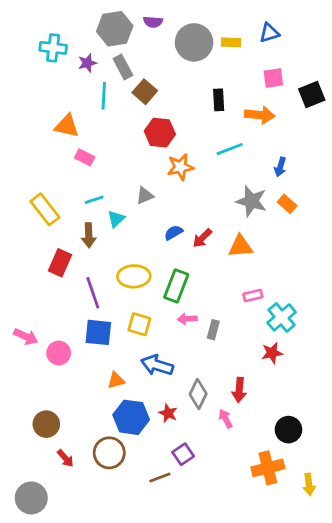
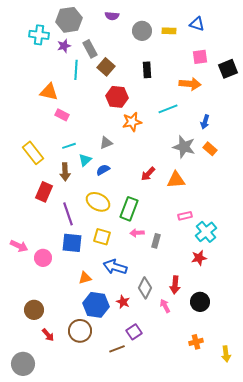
gray hexagon: (115, 29) -> (69, 20), moved
blue triangle: (269, 33) -> (197, 24), turned 35
gray circle: (194, 42) -> (142, 31), size x0.7
black rectangle: (219, 100) -> (147, 70), moved
blue semicircle: (174, 233) -> (103, 170), moved
yellow ellipse: (134, 276) -> (98, 202), turned 30
black circle: (288, 430) -> (200, 302), moved
orange cross: (268, 468) -> (196, 342), size x0.6

